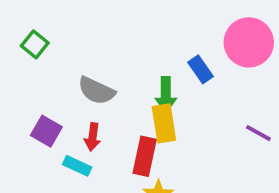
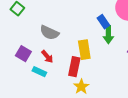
green arrow: (166, 94) -> (108, 35), moved
red arrow: (93, 137) -> (47, 57), turned -48

